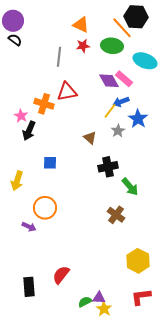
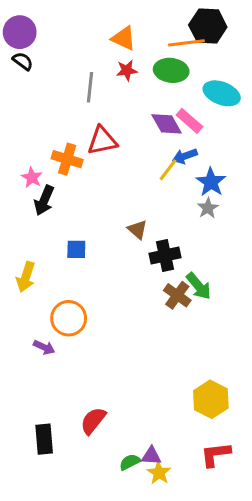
orange line: (122, 28) -> (186, 43), turned -55
gray star: (118, 131) -> (208, 208), moved
brown triangle: (90, 138) -> (137, 229), moved
brown cross: (116, 215) -> (177, 295), moved

